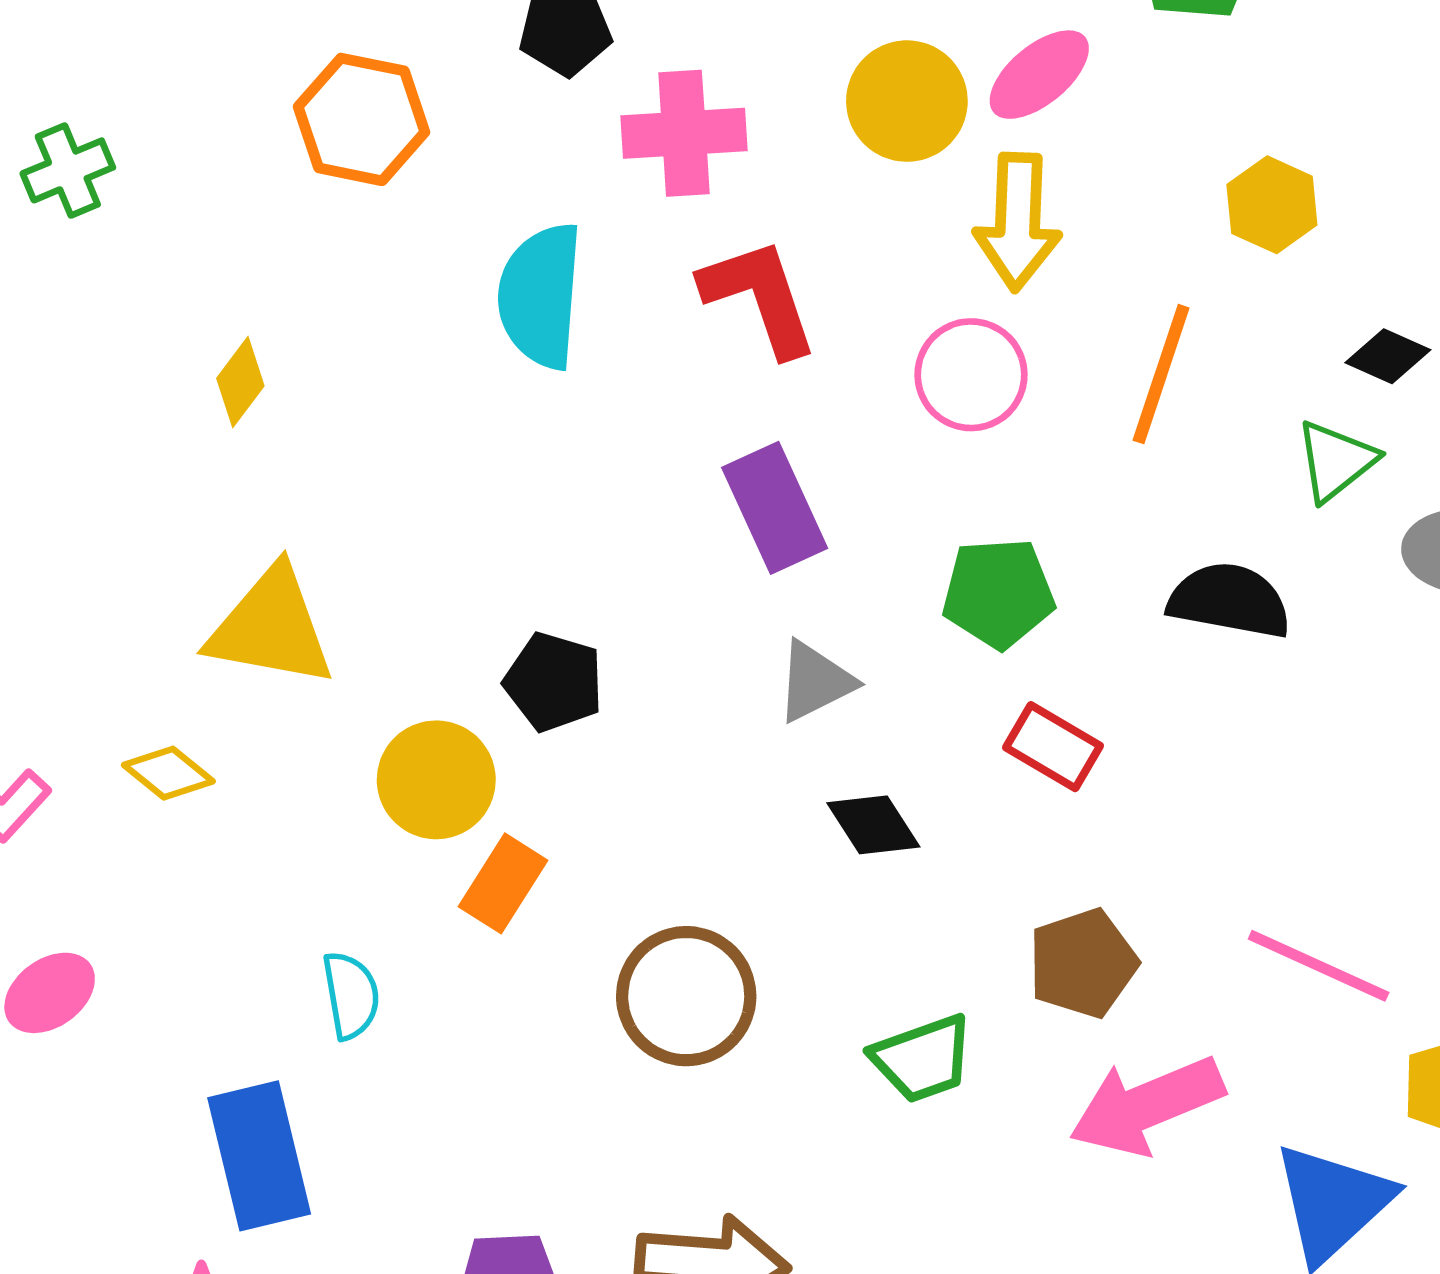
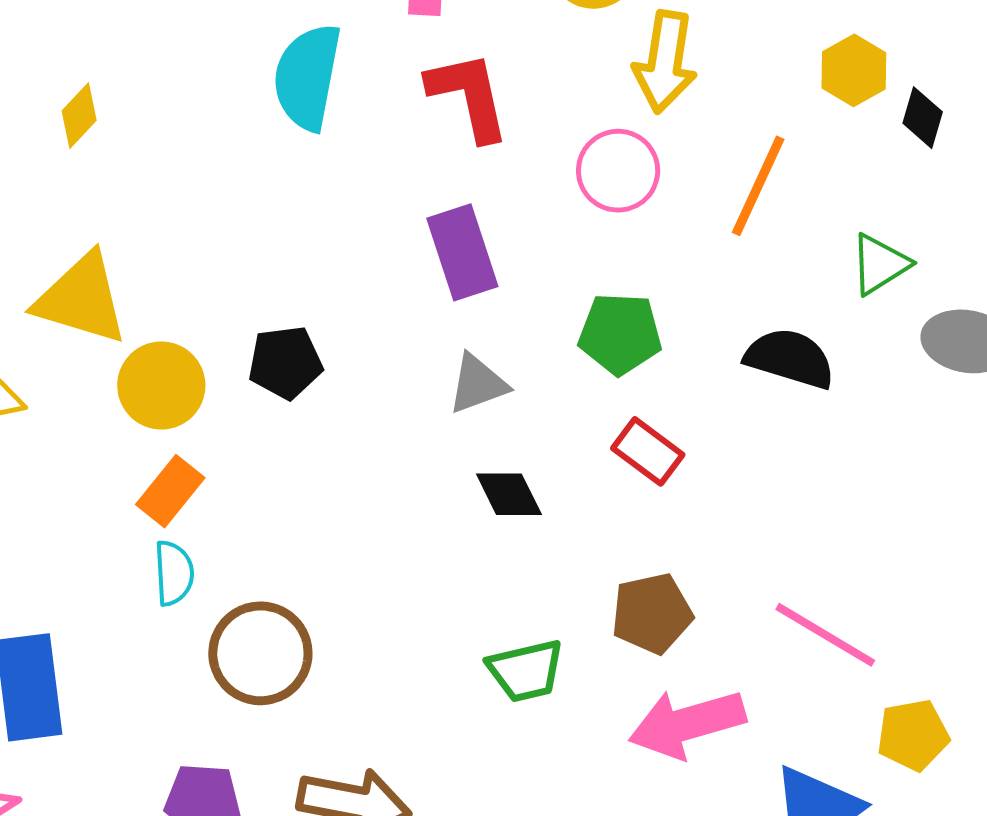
black diamond: (1388, 356) -> (923, 118), moved, turned 76
black pentagon: (554, 682) -> (285, 363), turned -30
yellow circle: (436, 780) -> (161, 385), moved
orange rectangle: (503, 883) -> (170, 491), moved
cyan semicircle: (351, 995) -> (174, 573), moved
brown circle: (686, 996) -> (260, 653), moved

